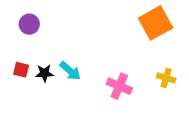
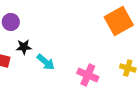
black star: (44, 73) -> (24, 47), moved

